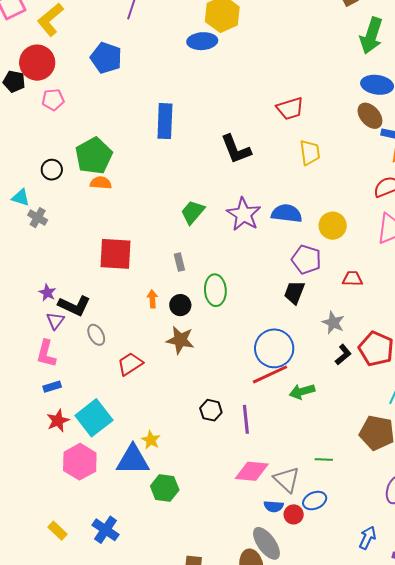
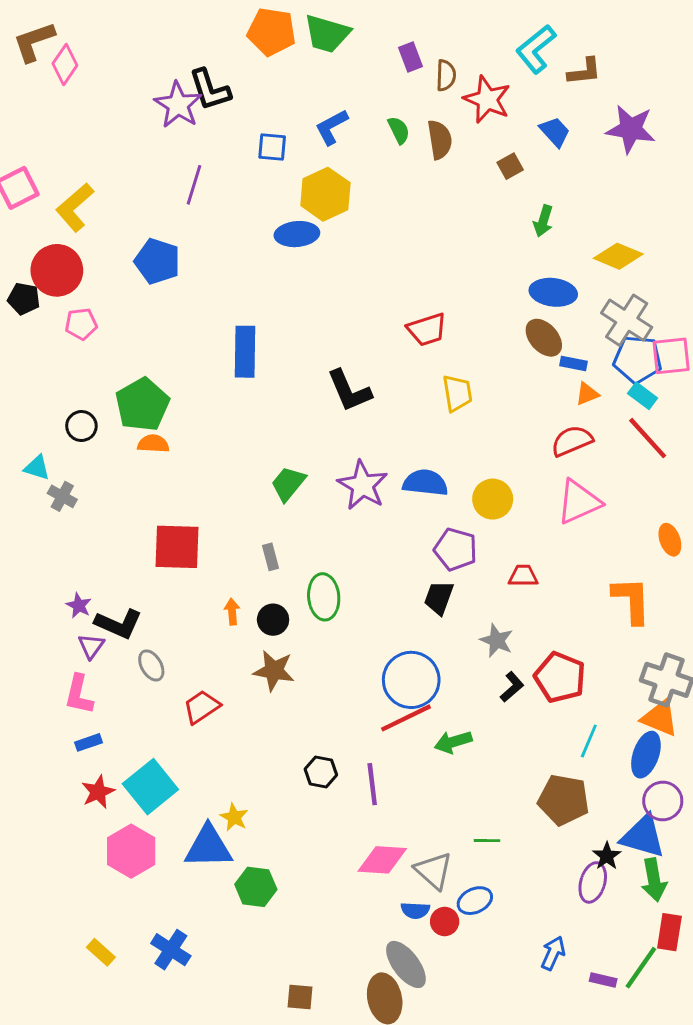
green arrow: (371, 36) -> (543, 221), size x0.6

